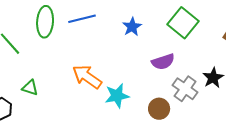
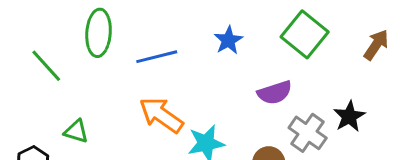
blue line: (82, 19) -> (157, 57), moved

